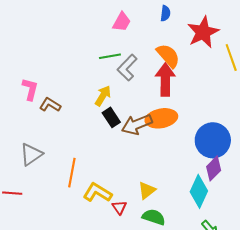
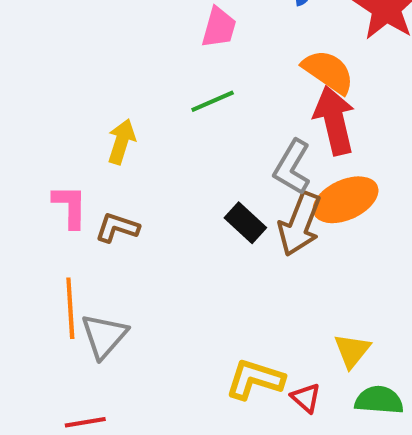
gray L-shape: (127, 68) -> (292, 167), moved
yellow arrow: (103, 96) -> (121, 142), moved
brown arrow: (137, 124) -> (300, 224), turned -32
orange line: (72, 173) -> (70, 308), moved

